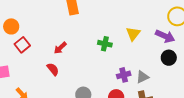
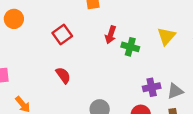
red square: (22, 45) -> (62, 34), moved
red arrow: (60, 48) -> (111, 35), moved, turned -32

